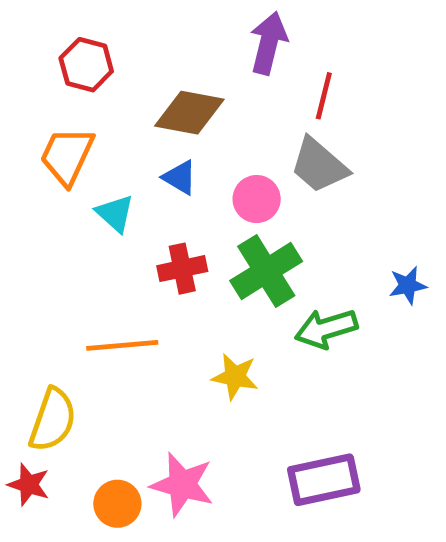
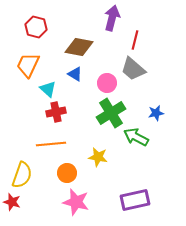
red cross: (182, 269) -> (56, 112), moved
blue star: (408, 285) -> (156, 113), moved
green arrow: (326, 329) -> (136, 137), turned 45
orange circle: (117, 504) -> (67, 173), moved

